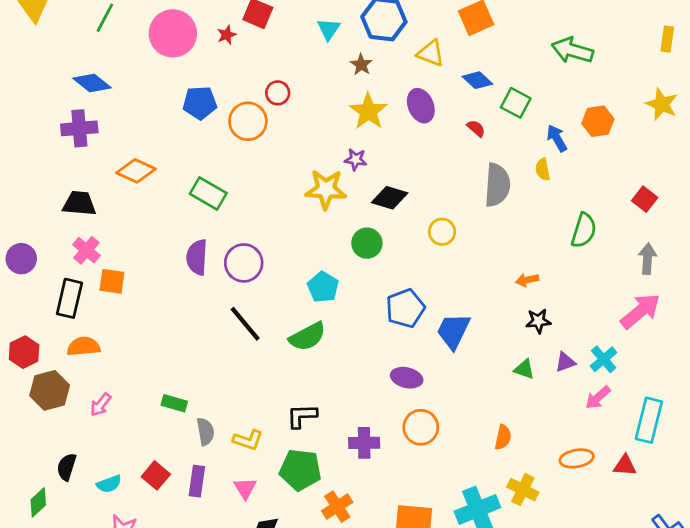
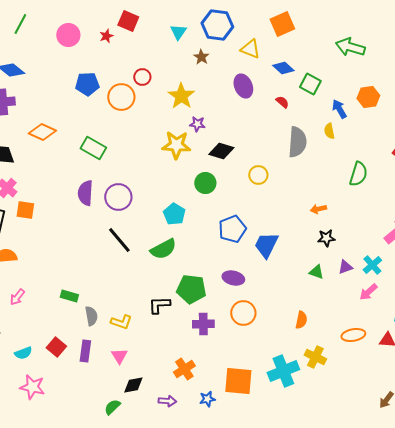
pink circle: (173, 33) -> (68, 35), size x0.7
yellow star: (368, 111) -> (181, 96), moved
green pentagon: (300, 470) -> (191, 289), moved

